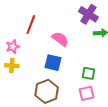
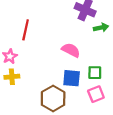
pink semicircle: (60, 39) -> (71, 50), moved
blue square: (53, 63) -> (72, 78), moved

